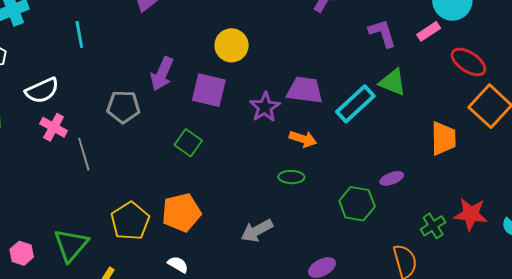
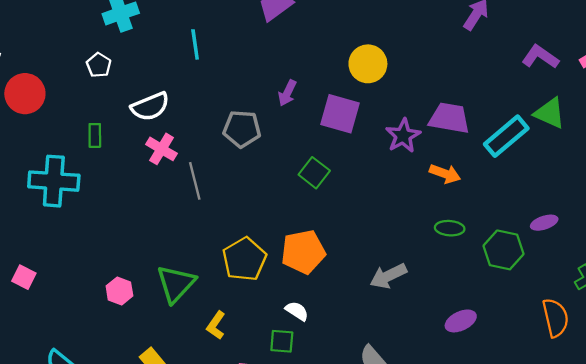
purple L-shape: (382, 33) -> (540, 57), turned -40
purple arrow: (162, 74) -> (287, 93), size x0.7
green ellipse: (291, 177) -> (450, 228), moved

